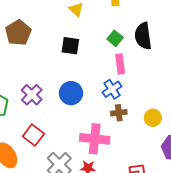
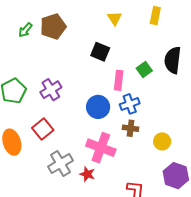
green square: (115, 38) -> (144, 70), moved
pink rectangle: (120, 64) -> (119, 80), moved
blue circle: (71, 93) -> (98, 107), moved

